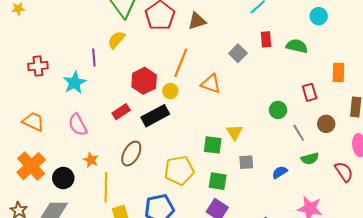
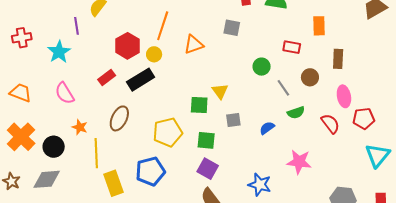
gray square: (238, 53) -> (232, 28), moved, turned -30
orange triangle: (211, 84) -> (194, 45), turned -35
red rectangle: (310, 92) -> (292, 47), turned -60

